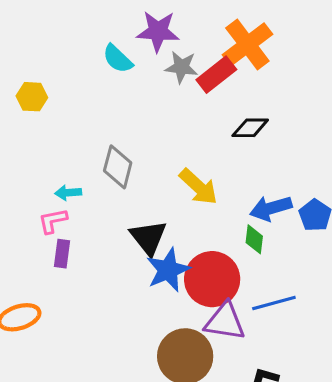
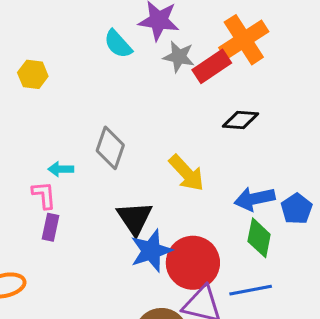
pink L-shape: (53, 221) -> (44, 195), turned 92
green diamond: (254, 239) -> (259, 238), moved, size x1.4

